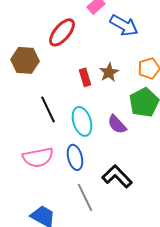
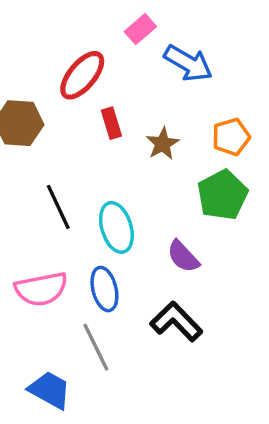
red rectangle: (85, 77) -> (111, 123), moved
purple semicircle: (117, 124) -> (183, 257), moved
gray line: (85, 197) -> (96, 347), moved

